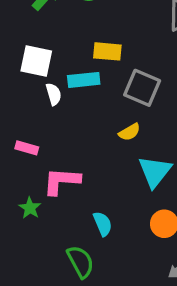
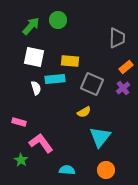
white square: (36, 61) -> (34, 57), moved
pink L-shape: (62, 181) -> (41, 143), turned 50
cyan semicircle: (103, 224) -> (67, 170), turned -63

